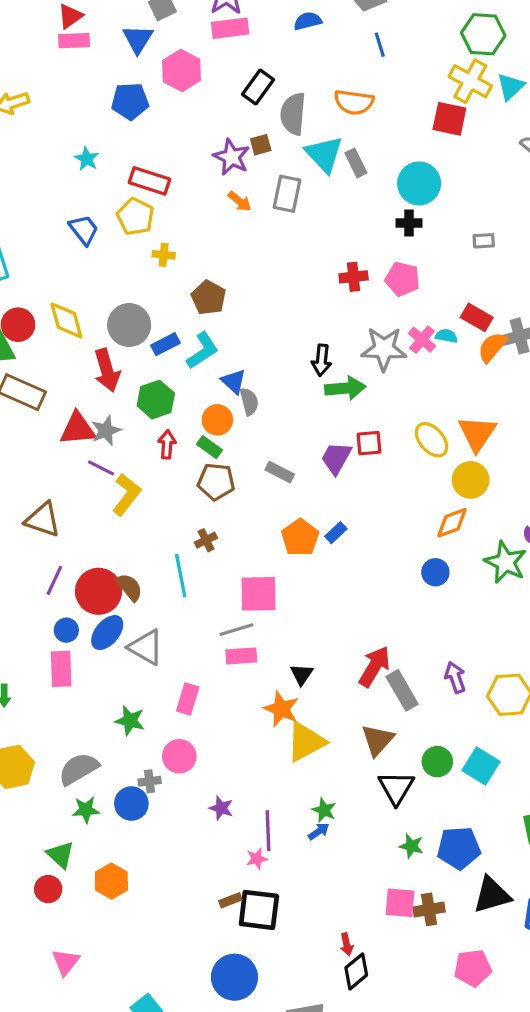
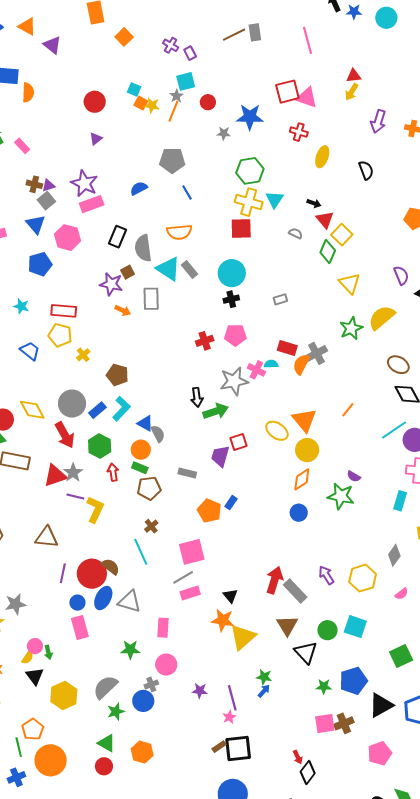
yellow cross: (164, 255) -> (83, 355), turned -32

